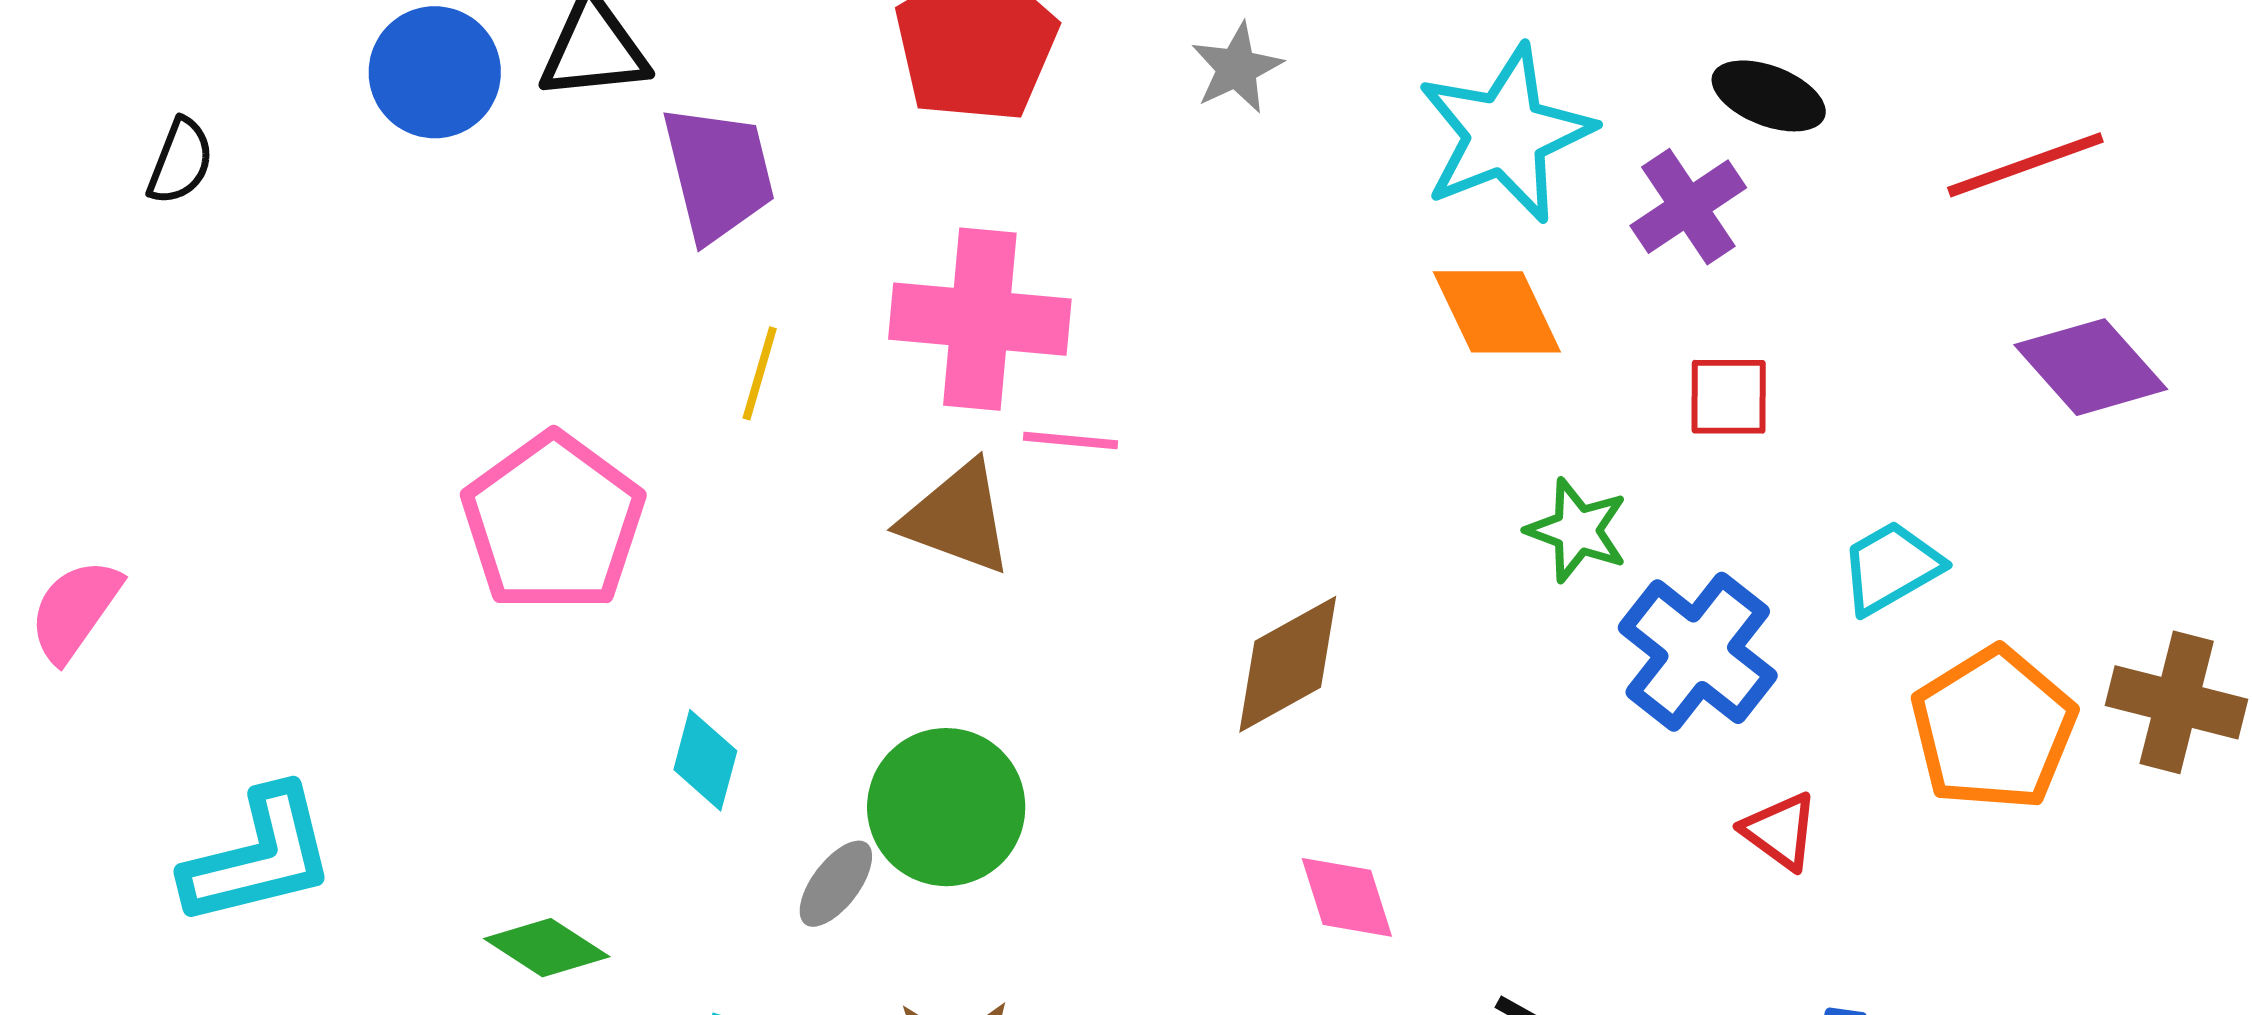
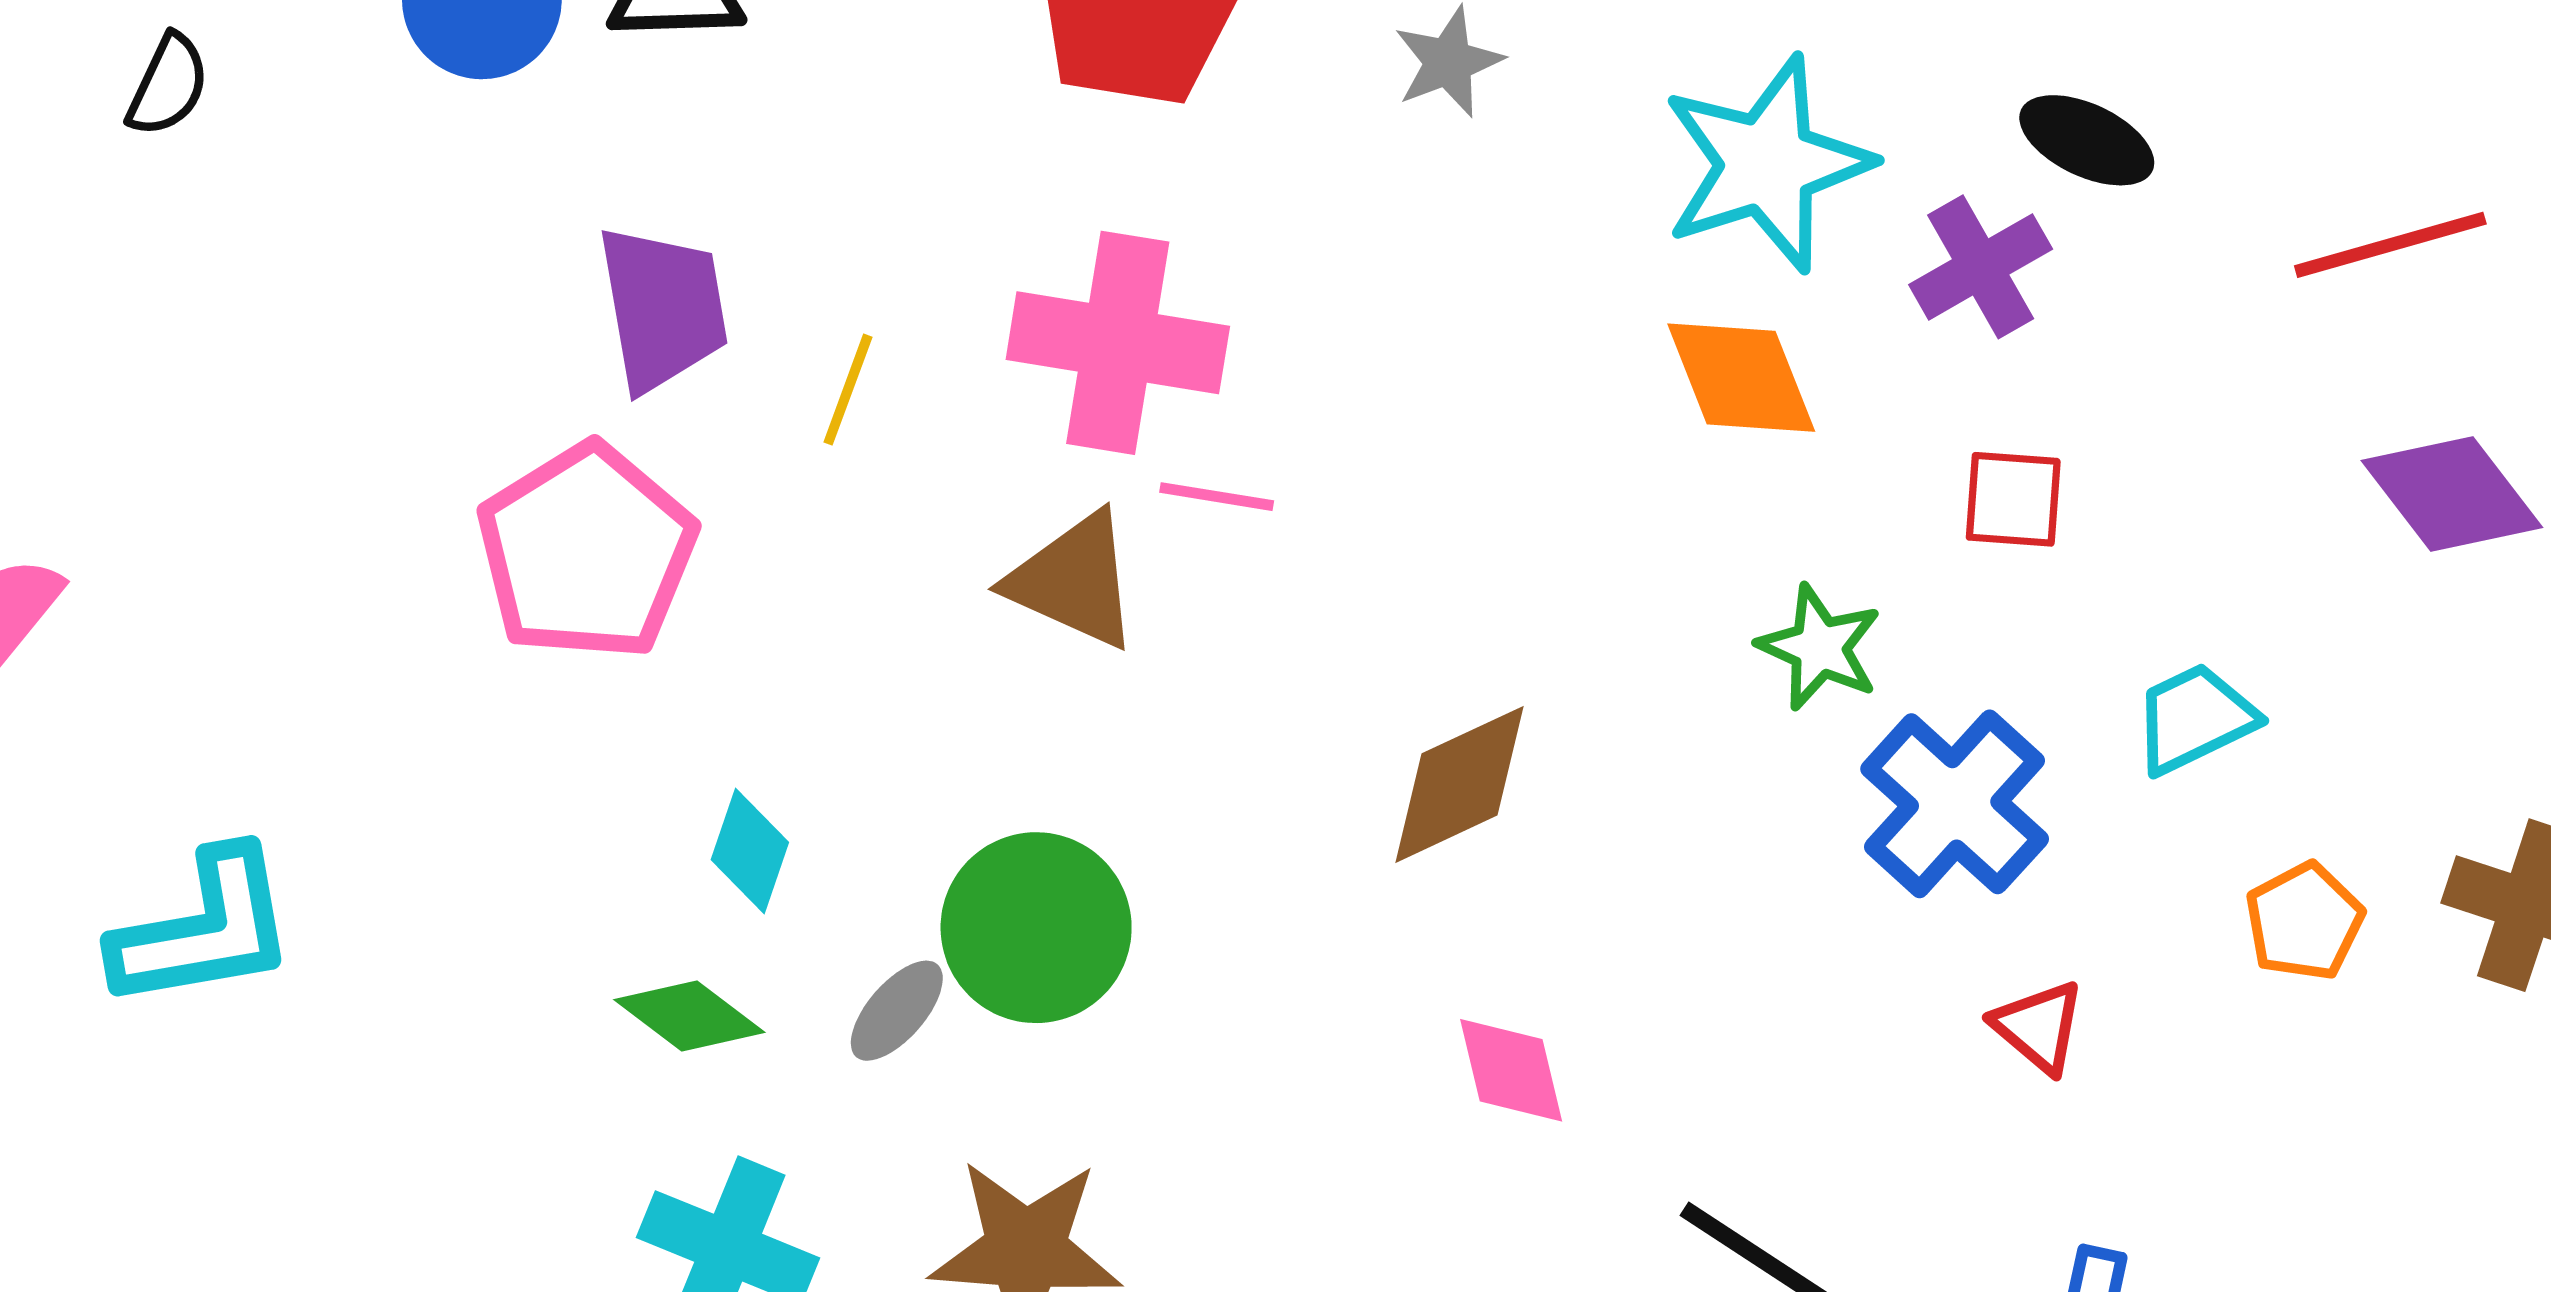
purple trapezoid: (718, 173) -> (663, 308), moved
orange pentagon: (1993, 729) -> (2304, 922), size x0.6
green diamond: (547, 948) -> (689, 1016), moved

